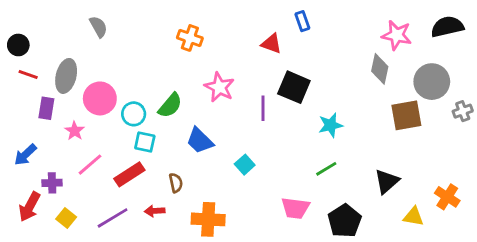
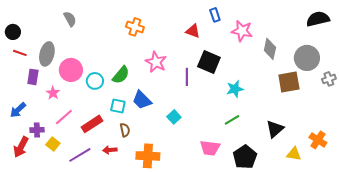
pink star: (397, 35) -> (242, 31), moved
cyan square: (145, 142) -> (118, 106), moved
yellow square: (66, 218) -> (53, 144), moved

